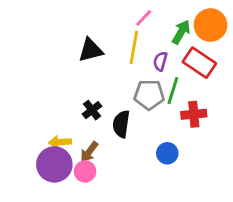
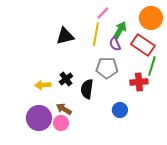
green arrow: (181, 32) -> (120, 30), moved
purple semicircle: (160, 61) -> (115, 44), turned -40
green line: (173, 91) -> (152, 66), moved
yellow arrow: (60, 142) -> (43, 85), moved
brown arrow: (89, 152) -> (64, 109), turned 84

